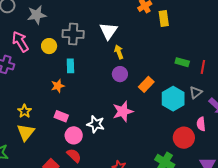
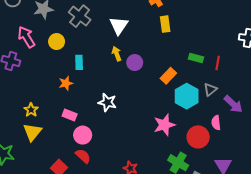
yellow rectangle: (164, 19) -> (165, 24), moved
gray cross: (73, 34) -> (80, 16), moved, turned 35
yellow arrow: (119, 52) -> (117, 54), moved
purple circle: (120, 74) -> (135, 63), moved
orange rectangle: (146, 84) -> (168, 76), moved
pink star: (123, 111) -> (164, 125), moved
white star: (96, 124) -> (107, 102), moved

